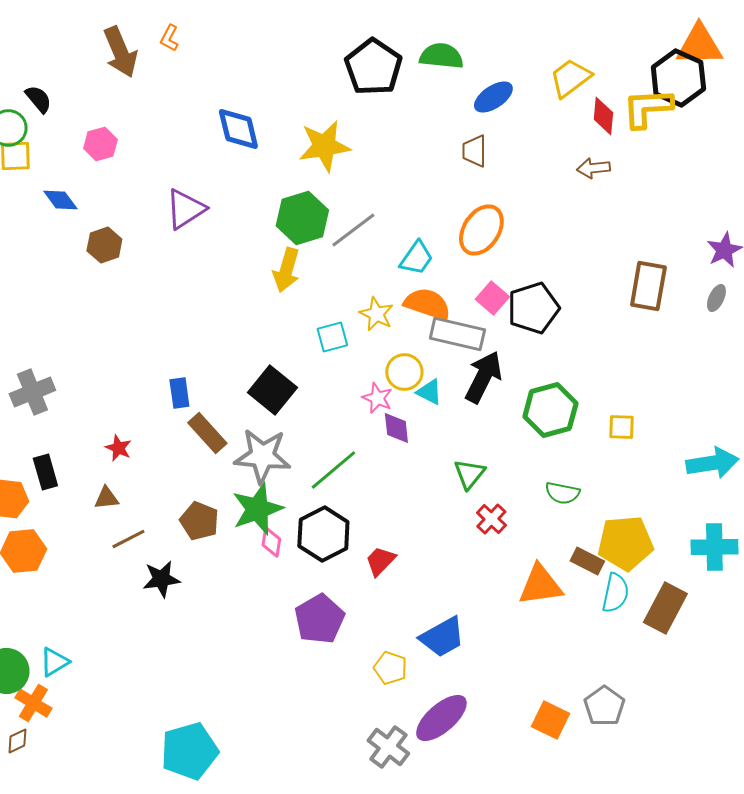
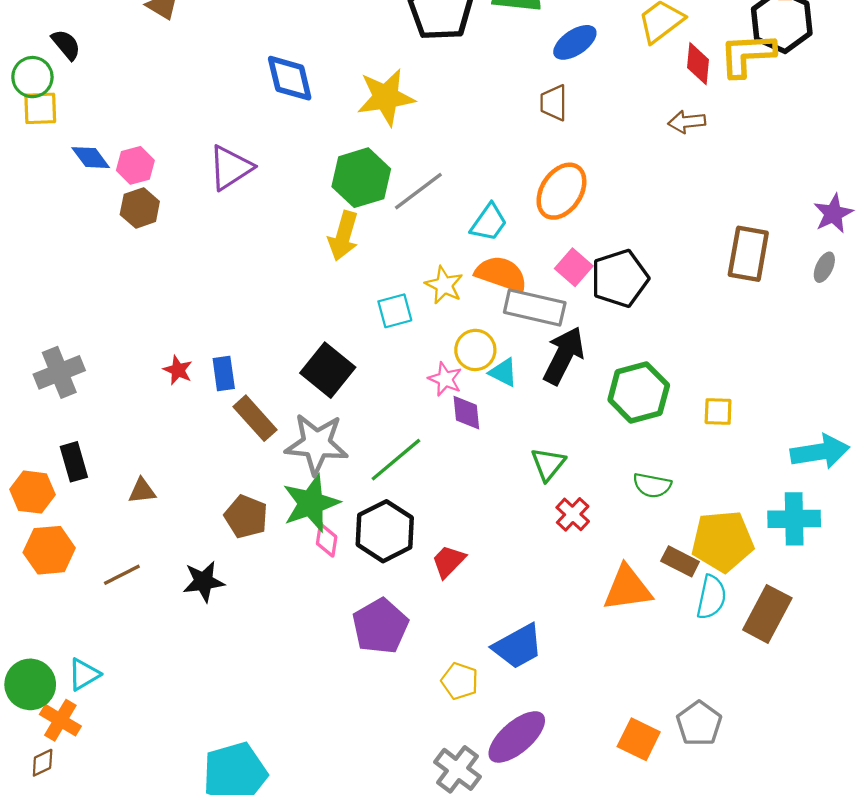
pink hexagon: (100, 144) -> (135, 165), moved
red star: (118, 448) -> (178, 370), moved
brown line: (128, 539) -> (122, 575), moved
cyan cross: (714, 547) -> (794, 519), moved

